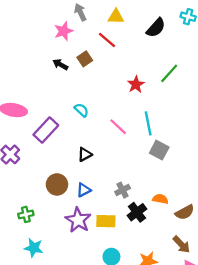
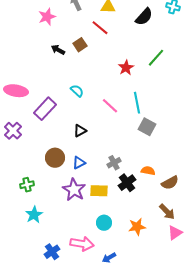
pink star: (64, 31) -> (47, 17), moved
cyan star: (34, 248) -> (34, 215), turned 30

